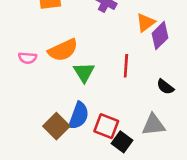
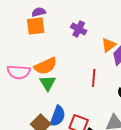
pink semicircle: (28, 58) -> (19, 72), size x1.6
green triangle: (84, 72) -> (48, 83), moved

